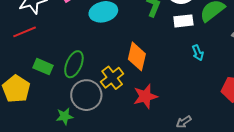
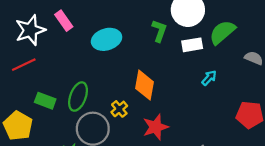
cyan arrow: (198, 53) -> (209, 78), turned -112
yellow cross: (112, 78) -> (119, 109), size x0.7

